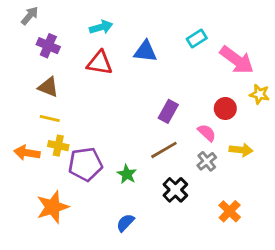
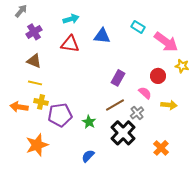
cyan rectangle: (197, 39) -> (138, 27), turned 64
purple cross: (48, 46) -> (34, 32), turned 35
gray cross: (207, 161) -> (137, 113), moved
black cross: (175, 190) -> (123, 133), size x1.4

